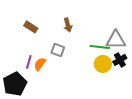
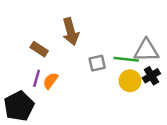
brown arrow: (68, 25) -> (71, 32), moved, size x1.5
brown rectangle: (31, 27) -> (39, 49), moved
gray square: (58, 50) -> (97, 63), moved, turned -32

